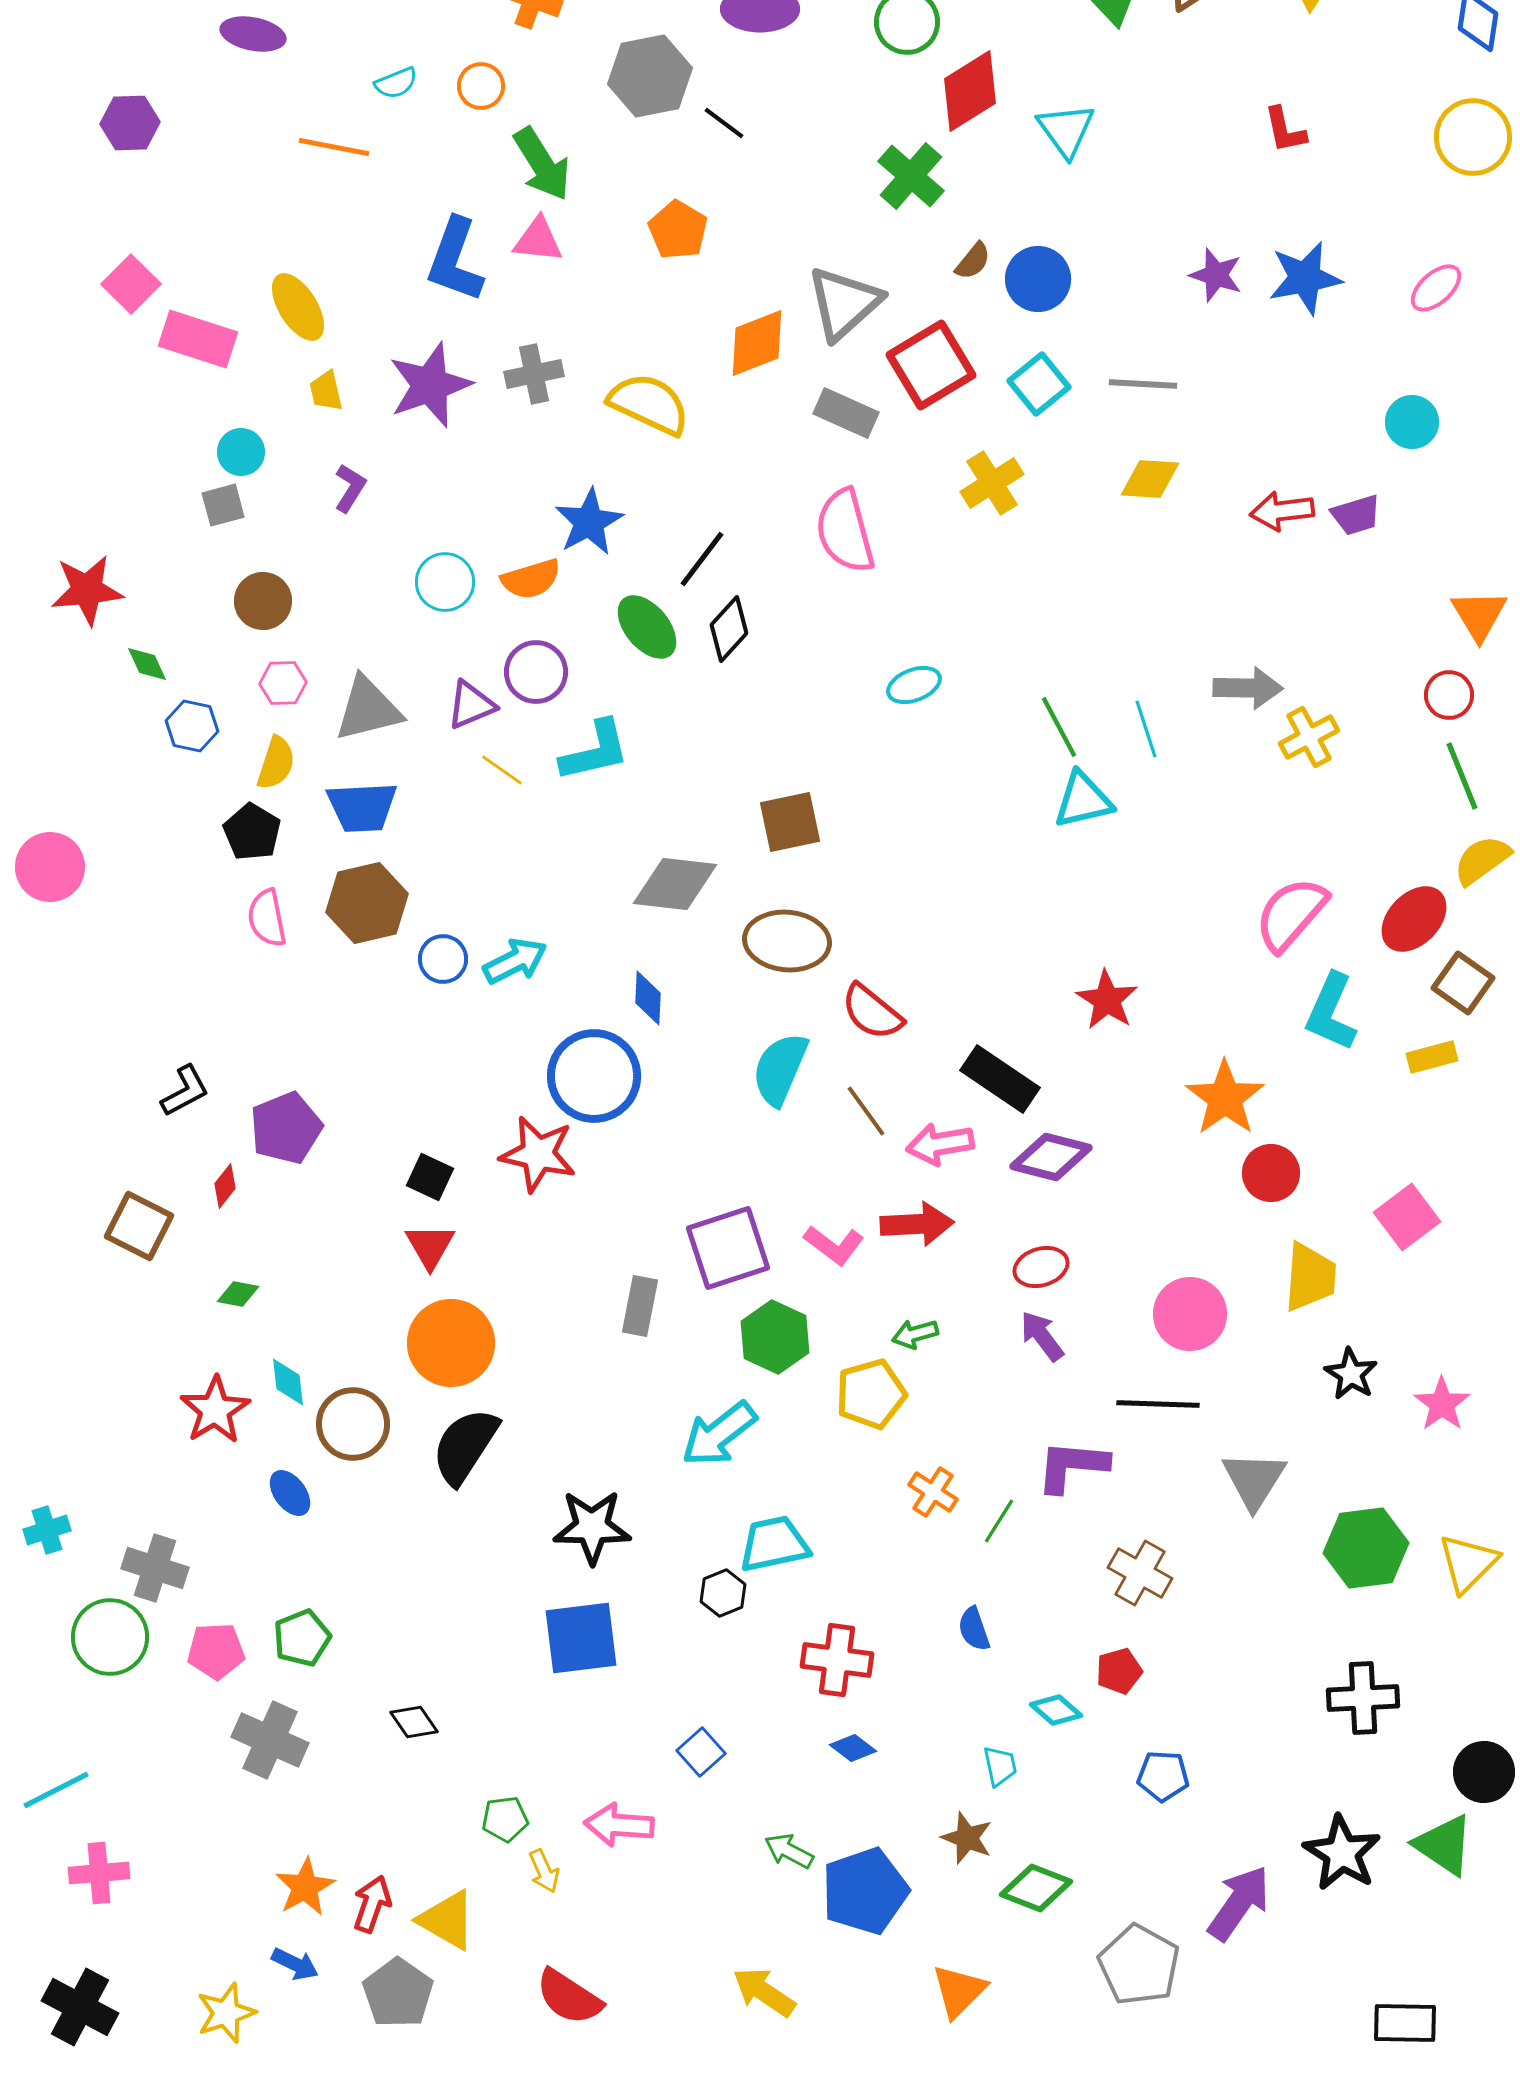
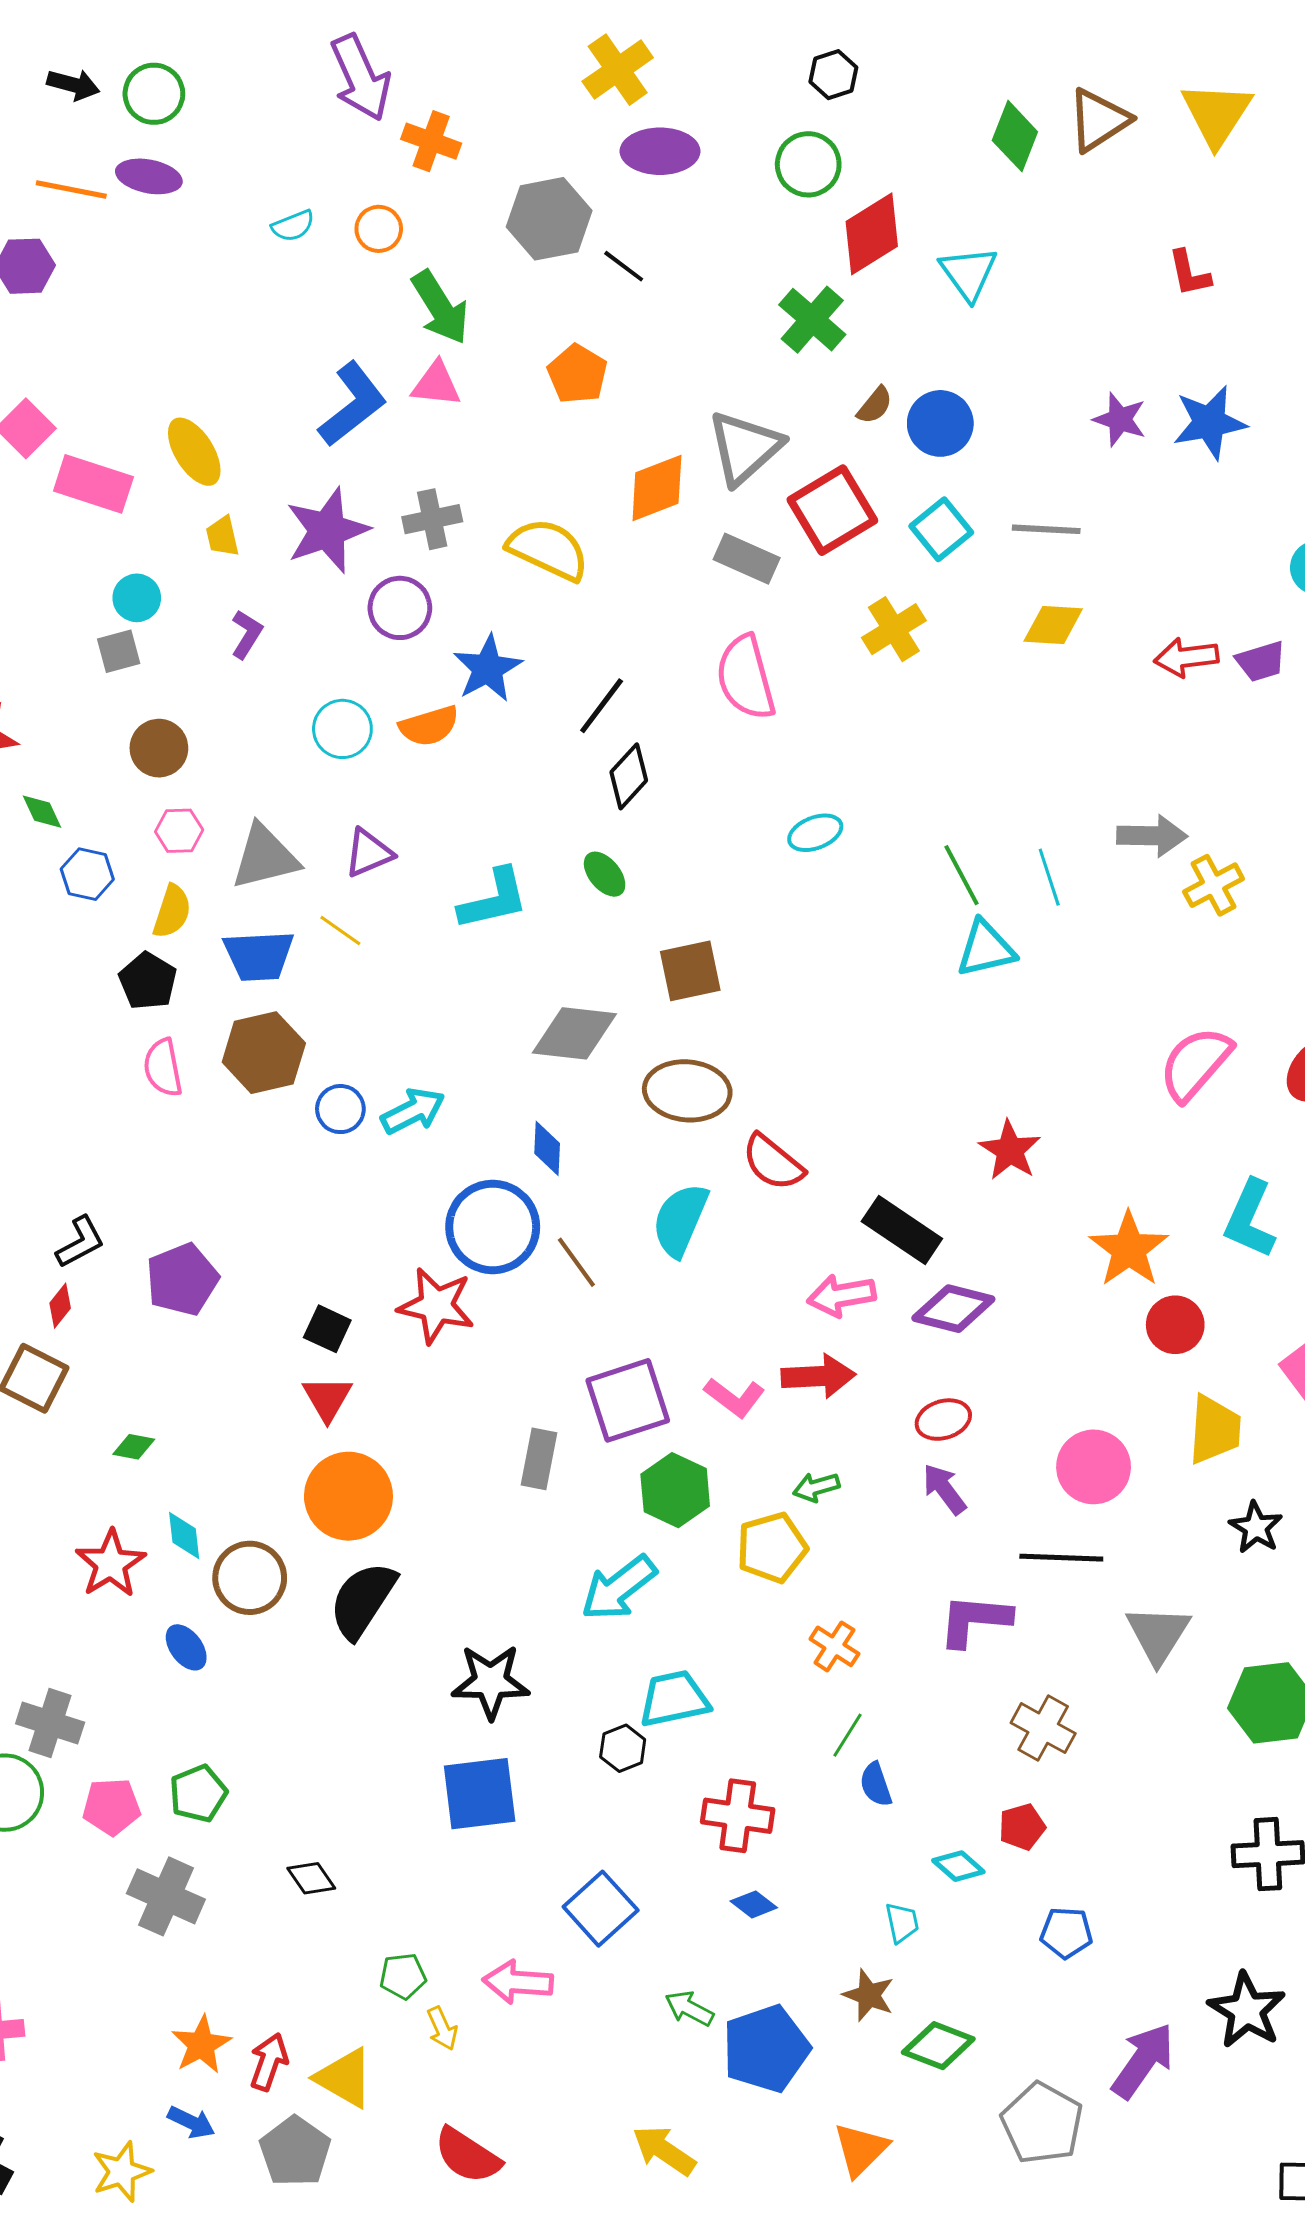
orange line: (334, 147) -> (71, 190), moved
blue L-shape: (455, 260) -> (353, 404), turned -148
green ellipse: (647, 627) -> (605, 874), moved, size x0.7
purple circle: (536, 672) -> (400, 608), moved
yellow line: (502, 770) -> (340, 931), moved
cyan L-shape: (1331, 1012) -> (1250, 1219), moved
brown line: (866, 1111) -> (576, 1262), moved
red diamond: (225, 1186) -> (60, 1306), moved
green line: (999, 1521) -> (848, 1735), moved
blue square: (701, 1752) -> (601, 1909), size x1.5

